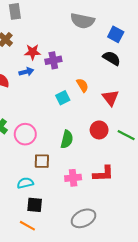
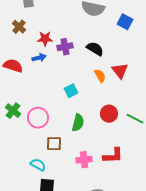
black semicircle: (112, 58) -> (95, 49), moved
orange semicircle: (82, 85) -> (100, 76), moved
cyan square: (63, 98) -> (71, 91), moved
red triangle: (111, 98) -> (120, 71), moved
cyan semicircle: (25, 183) -> (38, 165), turned 42

